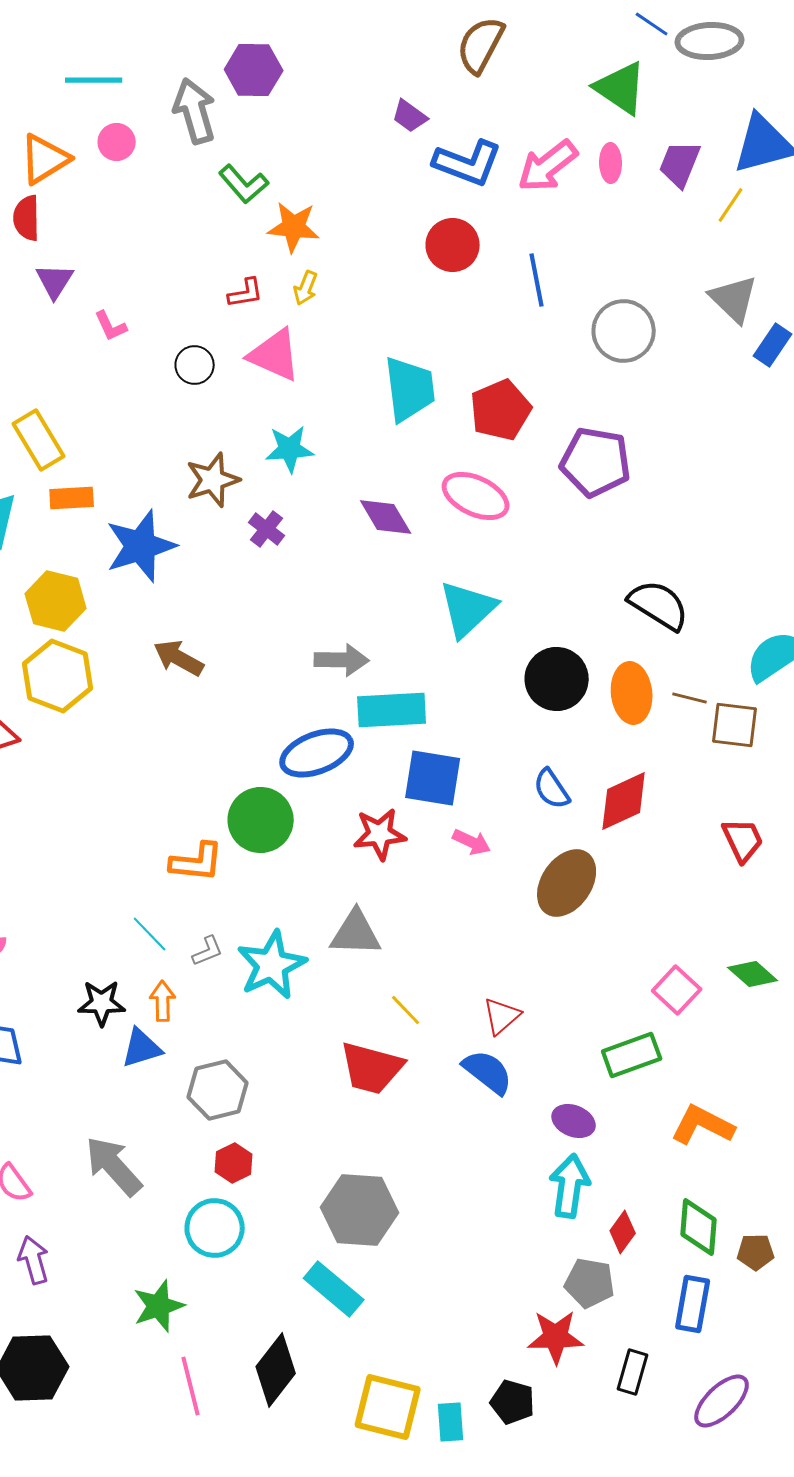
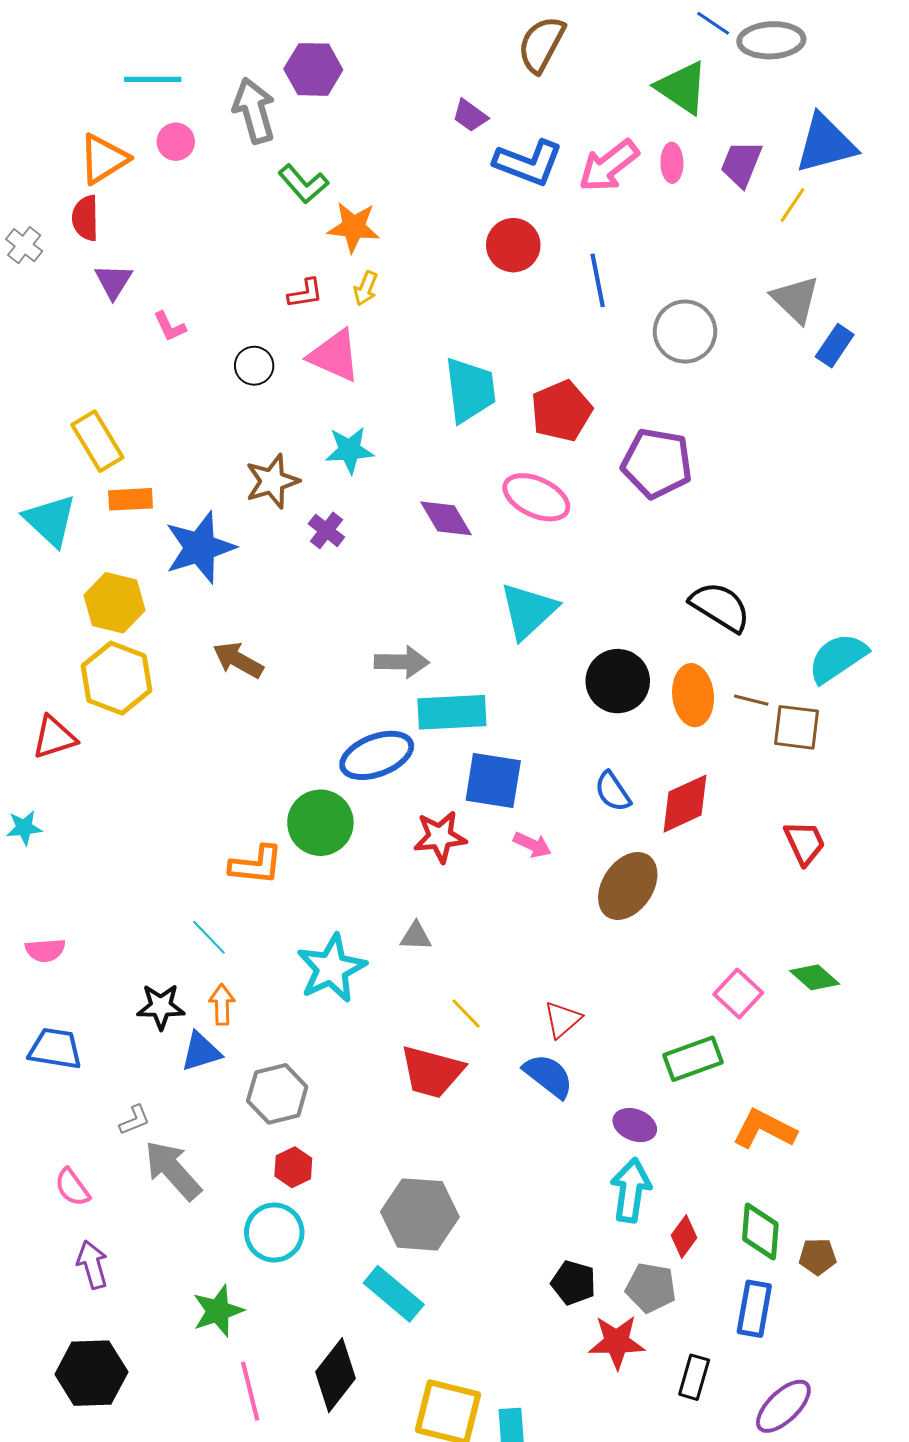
gray triangle: (356, 933) -> (416, 936), size x0.6
gray L-shape: (208, 951) -> (135, 1120), moved
black pentagon: (513, 1402) -> (574, 1283), moved

